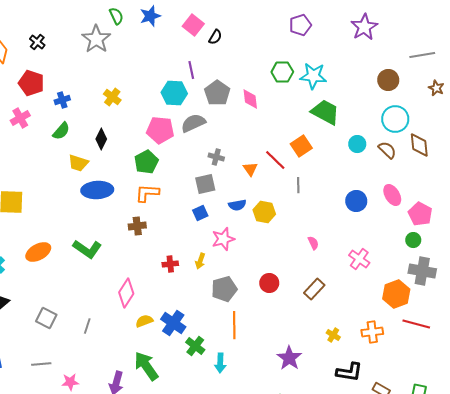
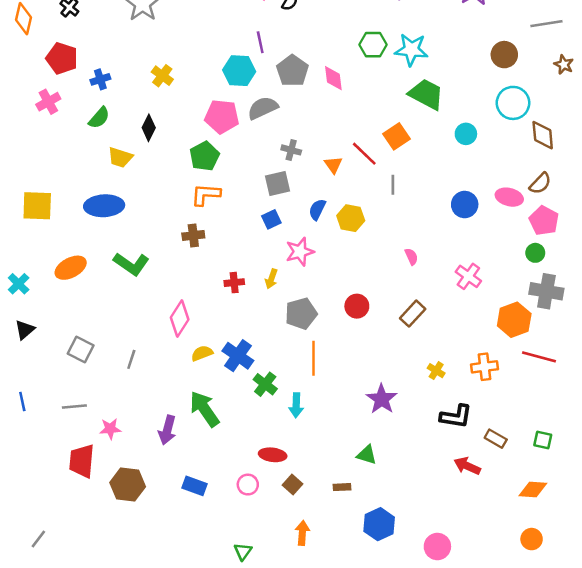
brown semicircle: (387, 150) -> (540, 183), moved, turned 90
blue ellipse: (97, 190) -> (104, 206), moved
pink ellipse: (392, 195) -> (509, 197), turned -45
blue semicircle: (237, 205) -> (317, 209), turned 126

